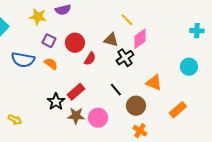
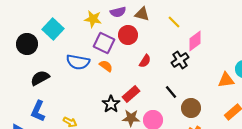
yellow line: (127, 20) -> (174, 22), moved
brown triangle: (111, 40) -> (142, 14), moved
purple square: (49, 41) -> (104, 43), size x1.5
red circle: (75, 43) -> (128, 35), moved
orange triangle: (154, 83) -> (226, 80), moved, turned -30

